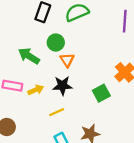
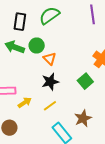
green arrow: (29, 56) -> (15, 47), moved
yellow arrow: (36, 90) -> (25, 102), moved

